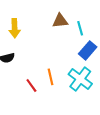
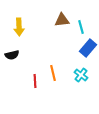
cyan cross: (80, 79) -> (81, 75), size x0.6
red line: (31, 85) -> (35, 81), turned 32

